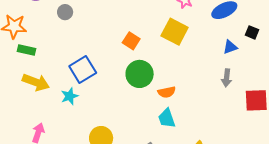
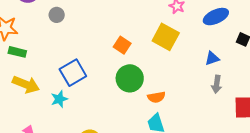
blue triangle: (230, 47) -> (212, 58), moved

